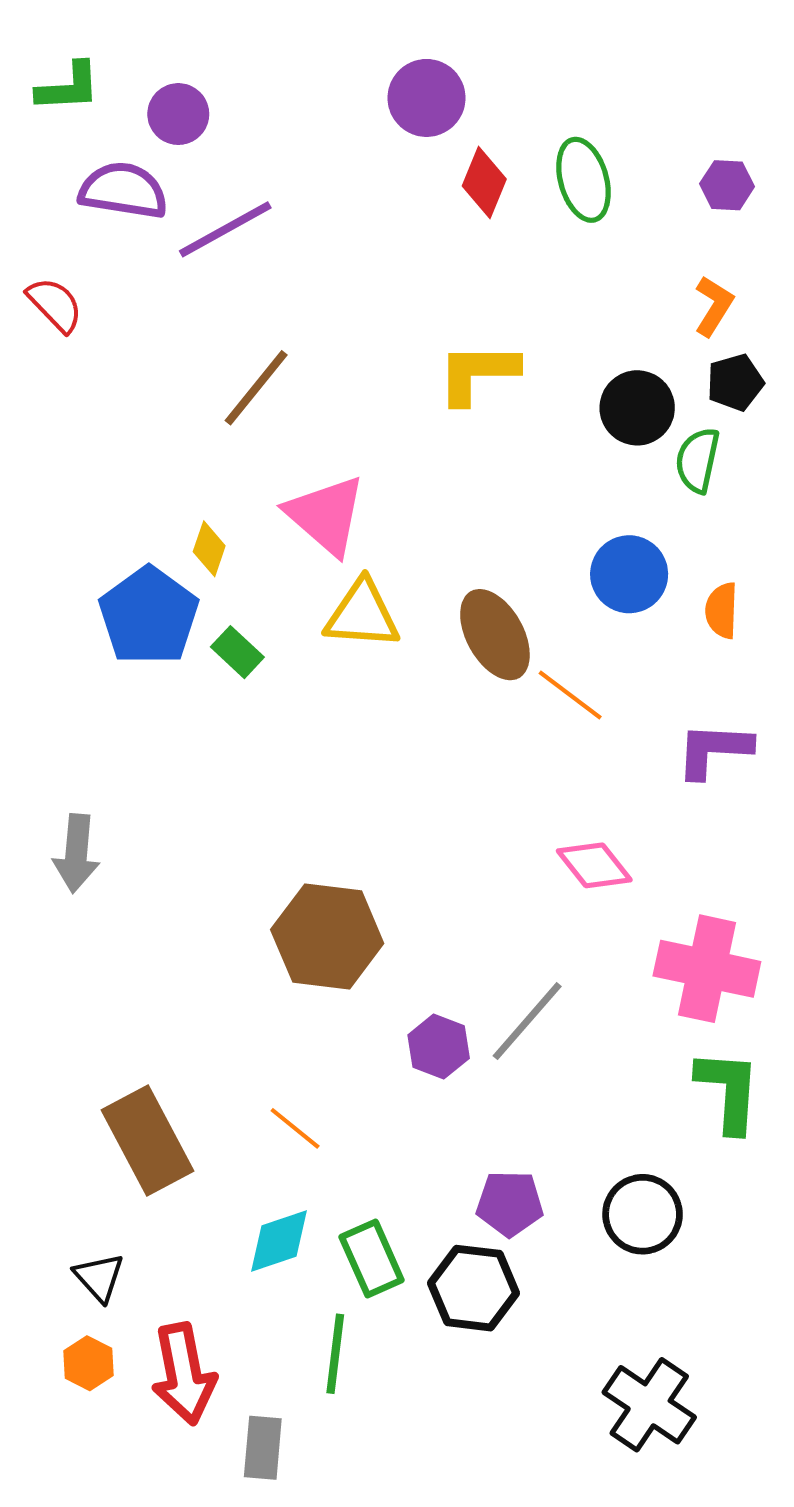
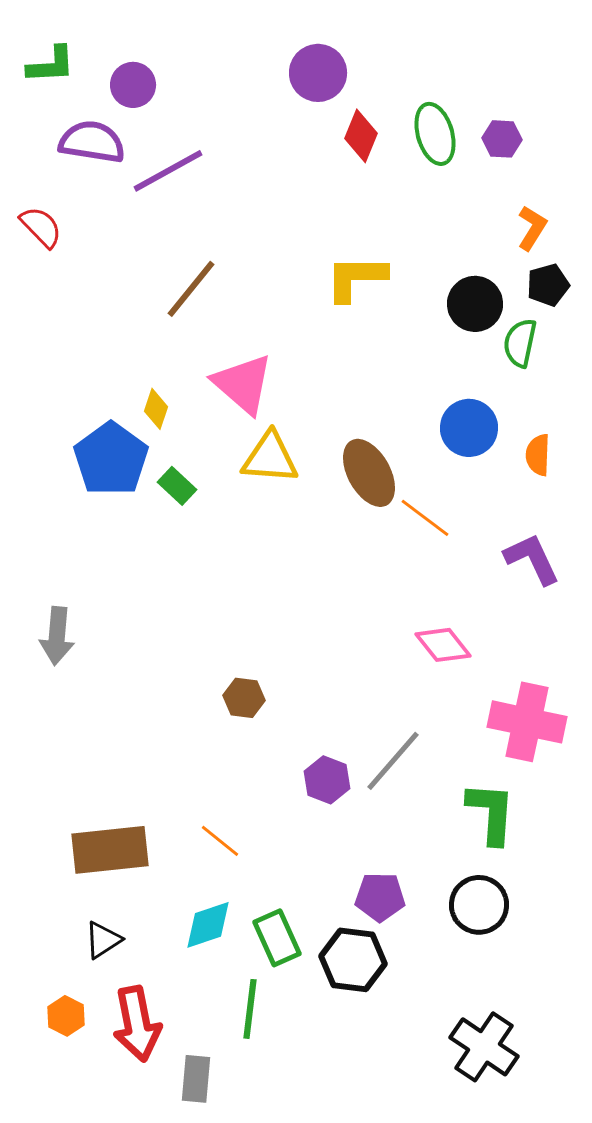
purple hexagon: (727, 185) -> (502, 139), moved
purple L-shape: (714, 750) -> (532, 559), turned 62
brown hexagon: (327, 937) -> (244, 698), size x0.5
green L-shape: (728, 1091) -> (491, 813), moved
brown rectangle: (147, 1140) -> (110, 850), turned -68
black triangle: (99, 1277) -> (103, 940), moved, turned 39

